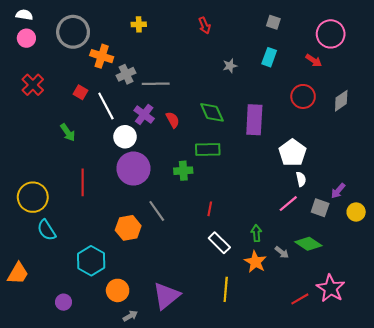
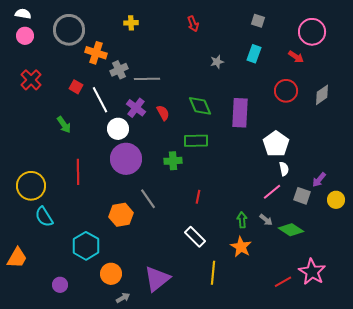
white rectangle: (219, 243) -> (195, 237), moved
gray arrow: (282, 252) -> (266, 220), moved

